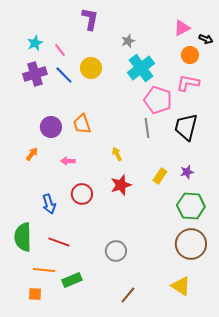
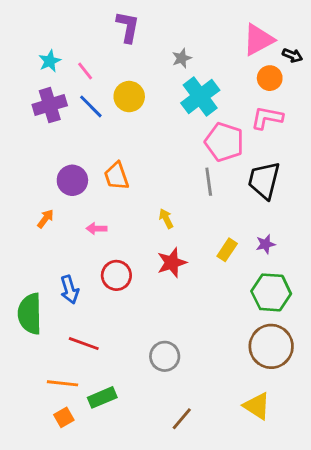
pink triangle: (182, 28) -> (258, 40), size x1.4
green semicircle: (23, 237) -> (30, 314), moved
orange square: (35, 294) -> (64, 417), moved, turned -32

